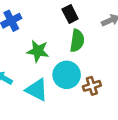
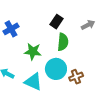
black rectangle: (70, 14) -> (56, 22), turned 64

